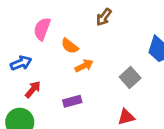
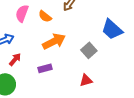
orange semicircle: (70, 46) -> (45, 16), moved
orange arrow: (84, 66) -> (54, 41), size x1.6

